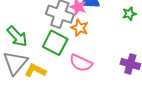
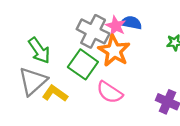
orange star: (80, 28) -> (114, 51), size x1.5

